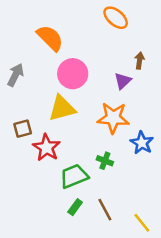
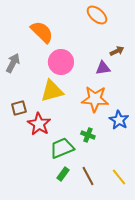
brown arrow: (139, 61) -> (117, 51), turned 56
purple triangle: (123, 81) -> (103, 68), turned 35
yellow line: (142, 223) -> (119, 177), moved

